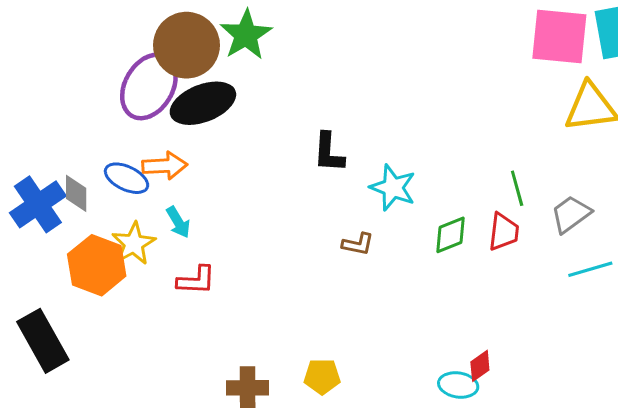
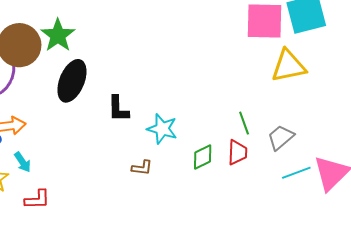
black ellipse: (203, 103) -> (72, 81), moved, turned -42

